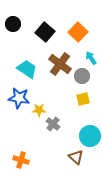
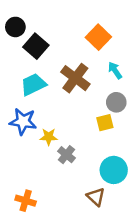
black square: (45, 32) -> (36, 46), moved
cyan trapezoid: (27, 69) -> (33, 84), turned -60
gray circle: (82, 76) -> (116, 102), moved

